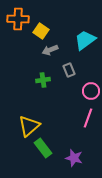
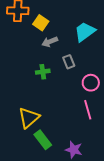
pink line: (88, 118) -> (88, 110), turned -36

